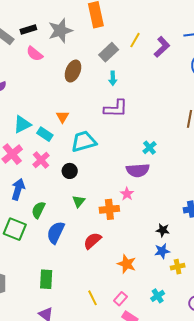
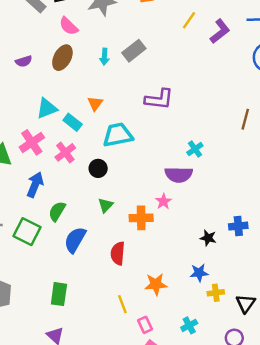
gray rectangle: (109, 52) -> (134, 51), moved
brown ellipse: (73, 71) -> (62, 58), moved
cyan arrow: (113, 78) -> (104, 57), moved
black star: (163, 230) -> (208, 238), moved
red semicircle: (92, 241) -> (118, 253), turned -48
orange star: (127, 264) -> (156, 284), turned -30
yellow line: (92, 298) -> (122, 304), moved
pink rectangle: (120, 299) -> (145, 325), turned -72

